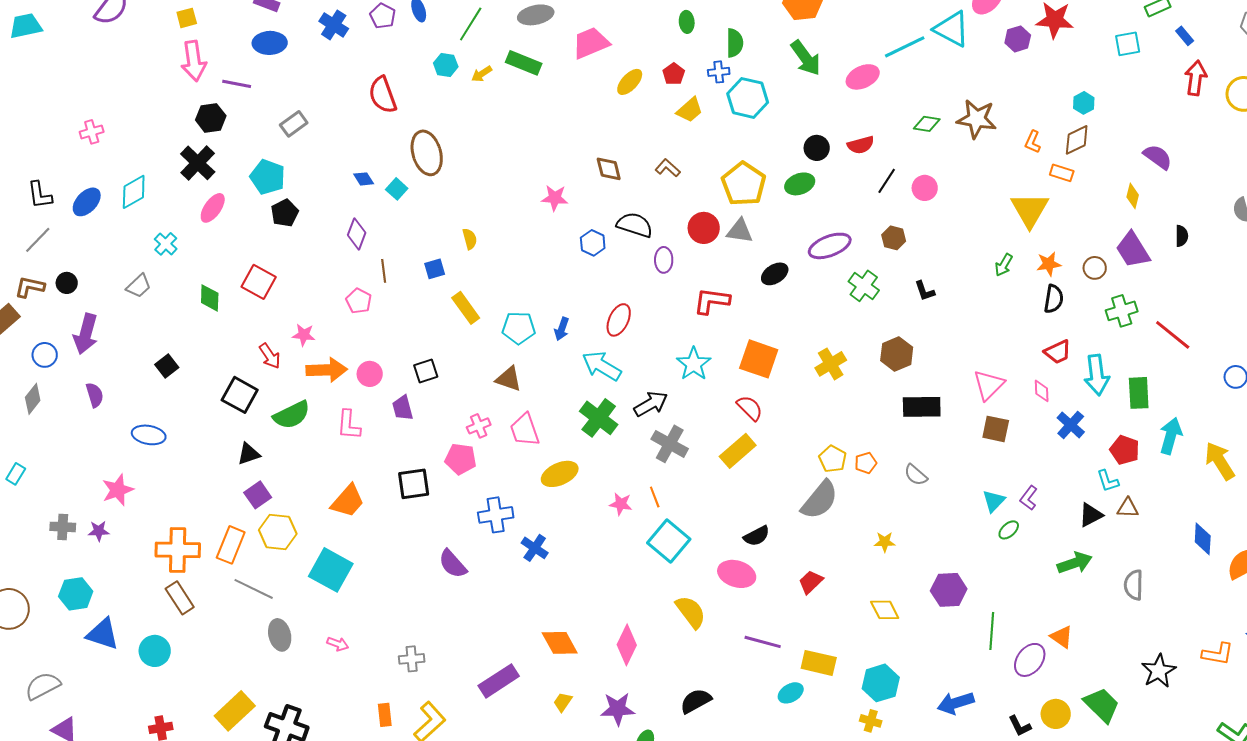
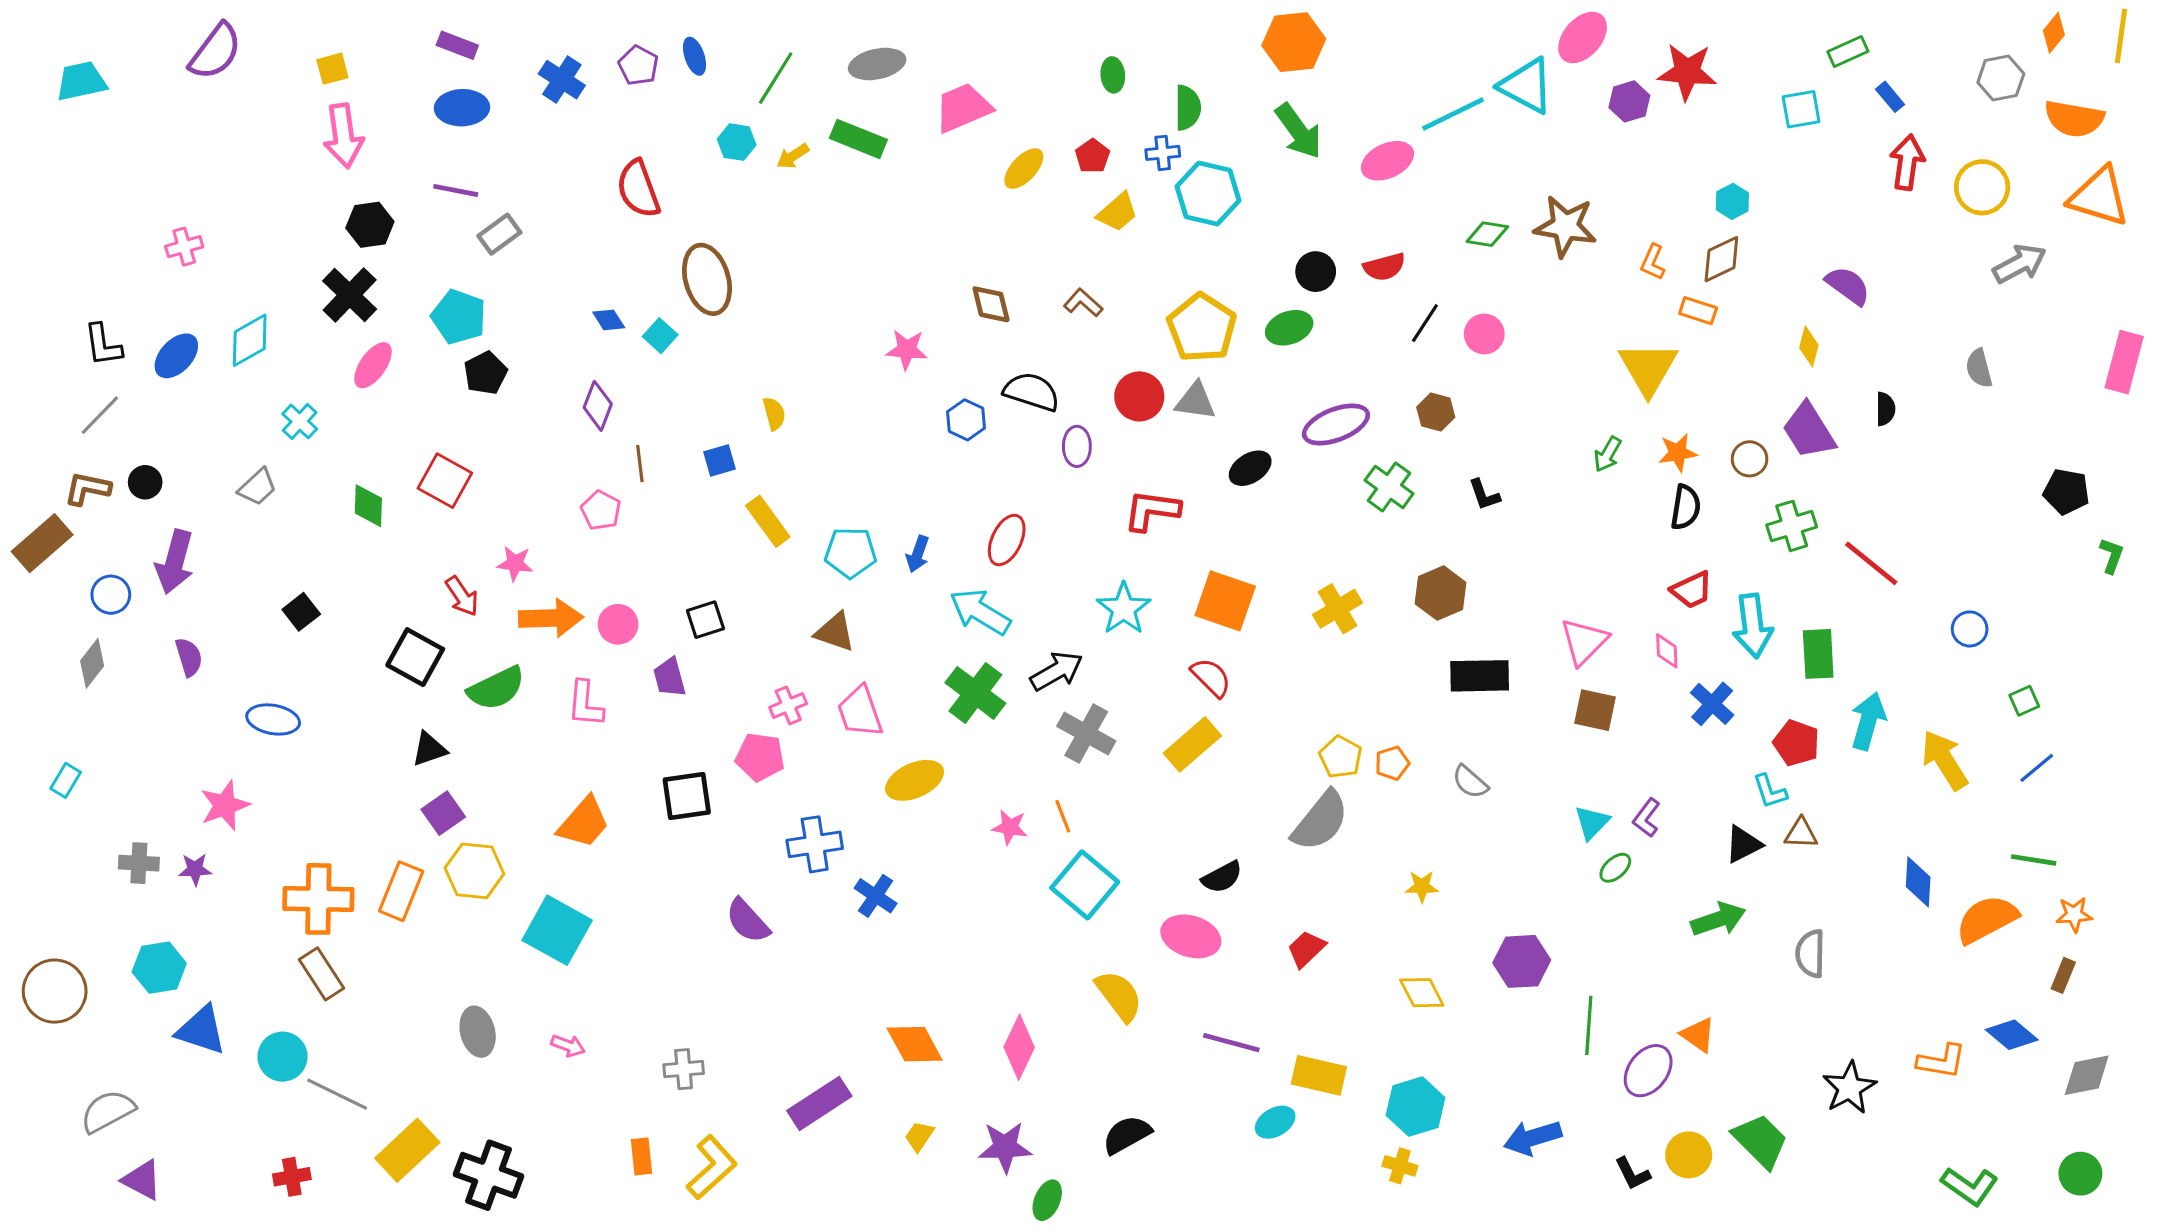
purple line: (237, 84) -> (456, 190), moved
gray line: (254, 589) -> (337, 1094), moved

